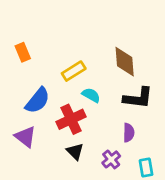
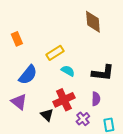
brown diamond: (125, 62) -> (93, 22), moved
red cross: (71, 119) -> (64, 100), moved
black triangle: (75, 151) -> (47, 115), moved

